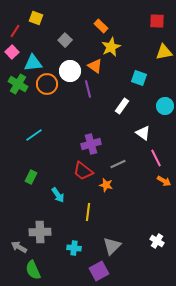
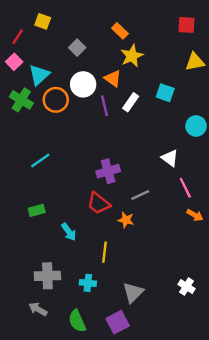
cyan triangle: (33, 63) -> (39, 75), turned -36
white rectangle: (122, 106) -> (131, 102), moved
green rectangle: (31, 177) -> (37, 210), turned 48
gray arrow: (19, 247) -> (38, 309), moved
cyan cross: (74, 248) -> (88, 283), moved
green semicircle: (33, 270) -> (77, 321), moved

